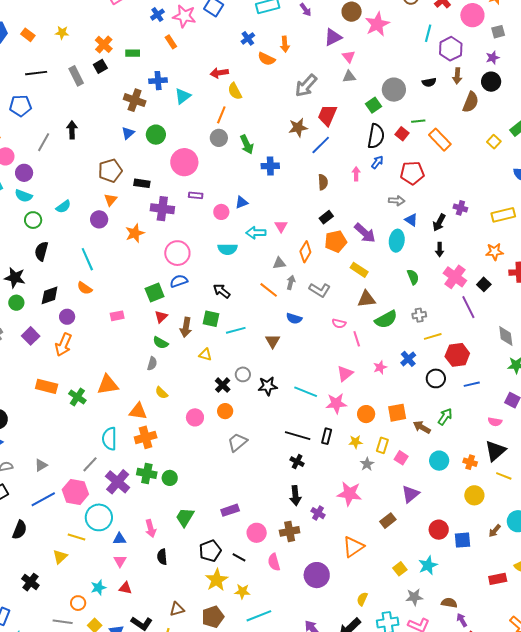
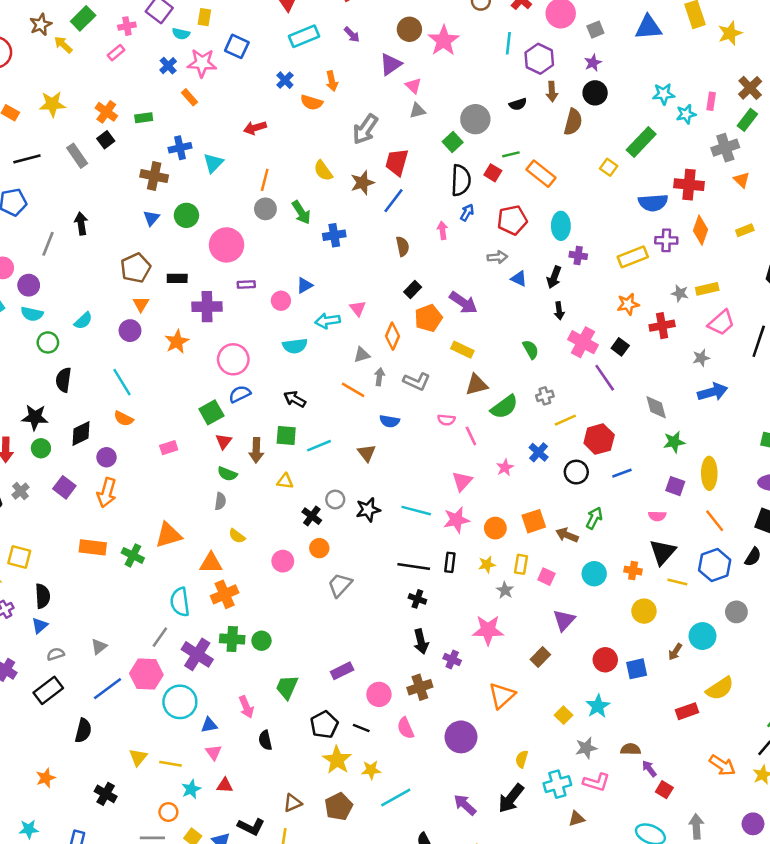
yellow star: (62, 33) -> (52, 104), size x1.5
yellow semicircle: (235, 91) -> (323, 171), moved
cyan ellipse: (397, 241) -> (561, 226), moved
yellow line: (76, 537) -> (171, 764), moved

